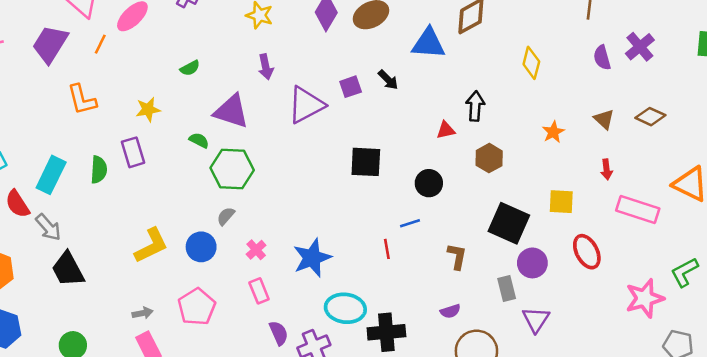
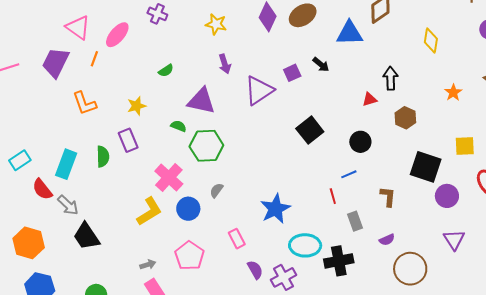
black square: (366, 162) -> (310, 130), turned -36
gray semicircle: (226, 216) -> (216, 190), moved
pink cross: (256, 250) -> (169, 178), moved, size x1.8
gray rectangle: (507, 289) -> (355, 221), moved

